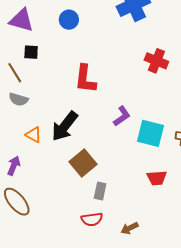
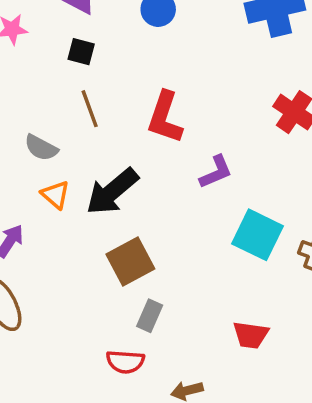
brown line: (15, 73) -> (90, 109), moved
gray semicircle: (18, 99) -> (41, 148), moved
purple L-shape: (122, 116) -> (216, 172), moved
red trapezoid: (157, 178) -> (251, 335), moved

